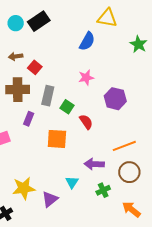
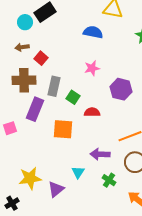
cyan circle: (16, 23) -> (25, 22), moved
blue semicircle: (87, 41) -> (93, 32), turned -108
purple rectangle: (29, 119) -> (35, 109), size x1.6
red semicircle: (86, 122) -> (92, 112), turned -56
green cross: (103, 190) -> (109, 180), turned -32

